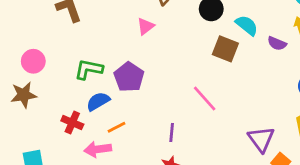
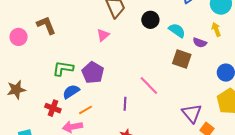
brown square: (225, 49) -> (182, 59), moved
pink circle: (33, 61) -> (19, 37), moved
purple line: (172, 133) -> (125, 104), moved

